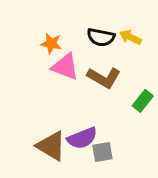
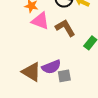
brown L-shape: (104, 78) -> (65, 28), turned -150

